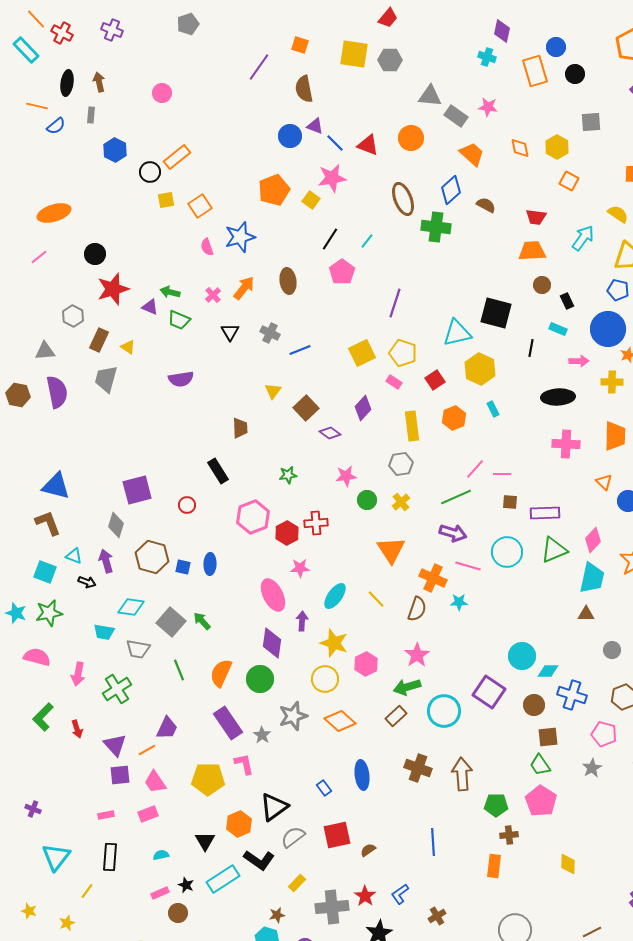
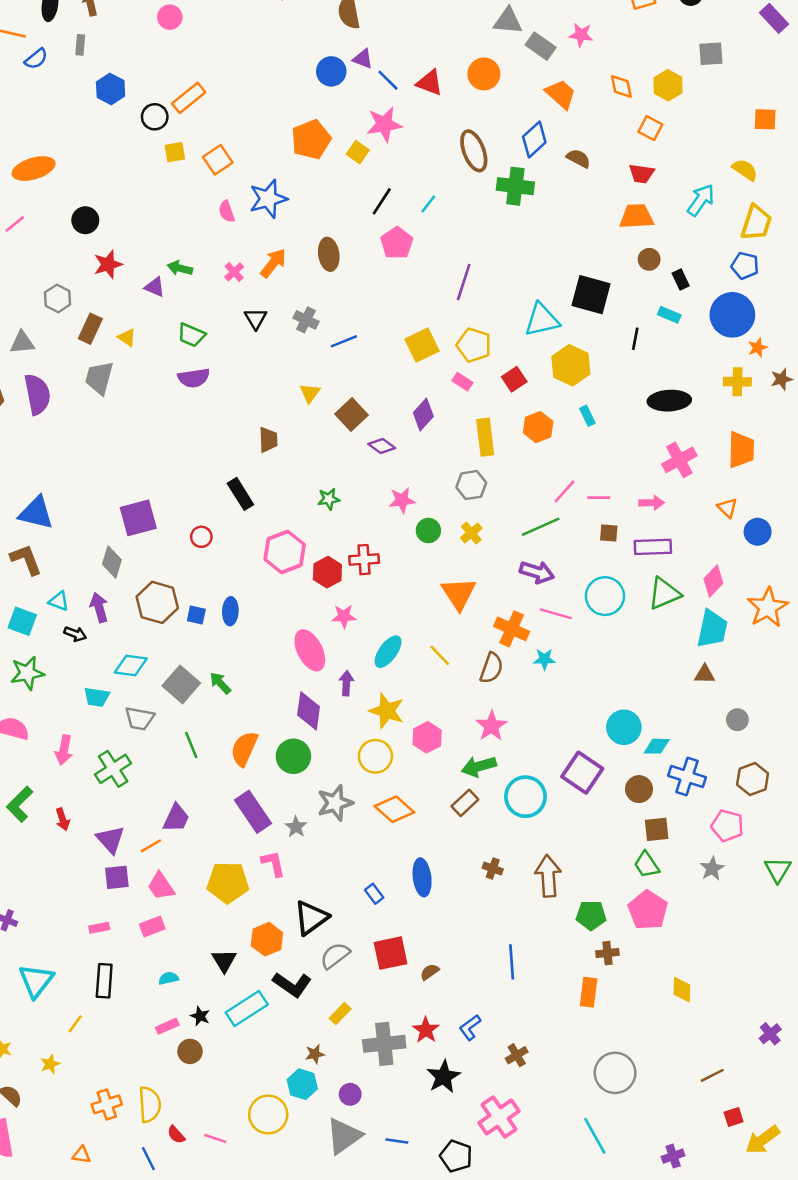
orange square: (569, 181) -> (650, 128), moved
red star: (113, 289) -> (108, 264), size x0.7
green trapezoid: (179, 320) -> (191, 335), moved
pink arrow: (579, 361) -> (652, 503), moved
pink cross: (566, 444) -> (679, 460), turned -32
brown cross: (418, 768) -> (493, 869), size x0.6

